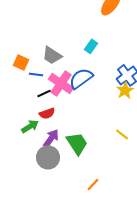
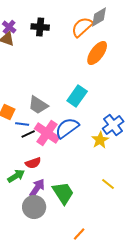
cyan rectangle: (91, 46) -> (77, 96), size x1.5
yellow star: (125, 90) -> (100, 140), moved
black line: (44, 93) -> (28, 134), moved

